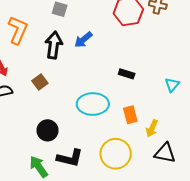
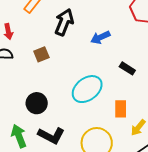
blue arrow: (83, 40) -> (100, 37), moved
cyan ellipse: (93, 104) -> (87, 89), turned -52

